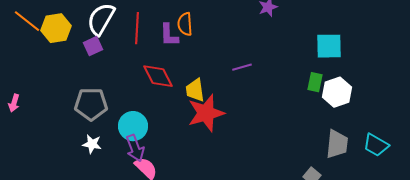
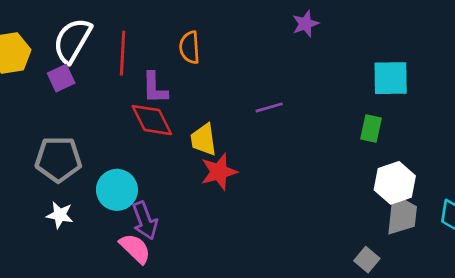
purple L-shape: (169, 35) -> (155, 88), moved
white hexagon: (337, 92) -> (395, 183), moved
red star: (206, 113) -> (219, 172), size x0.7
purple arrow: (135, 148) -> (145, 221), moved

